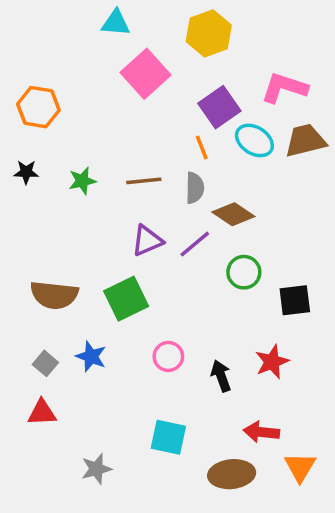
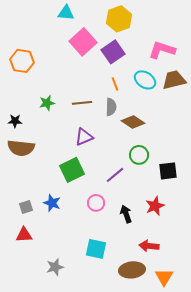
purple square: (219, 107) -> (113, 52), moved
black star: (26, 172) -> (15, 121), moved
purple line: (195, 244) -> (115, 175), moved
brown semicircle: (54, 295) -> (21, 148), moved
gray square: (45, 363) -> (26, 207), turned 32
orange triangle: (300, 467) -> (164, 277), moved

